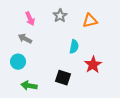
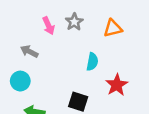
pink arrow: (30, 19) -> (49, 26), moved

